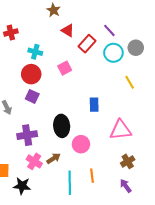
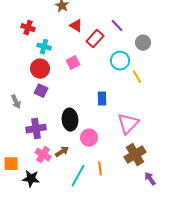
red cross: (11, 32) -> (28, 28), moved, turned 32
cyan circle: (113, 53) -> (120, 61), moved
pink triangle: (121, 130) -> (128, 124), turned -40
brown cross: (128, 161) -> (135, 155), size x1.5
cyan line: (70, 183) -> (78, 176), turned 30
purple arrow: (126, 186) -> (150, 179), moved

